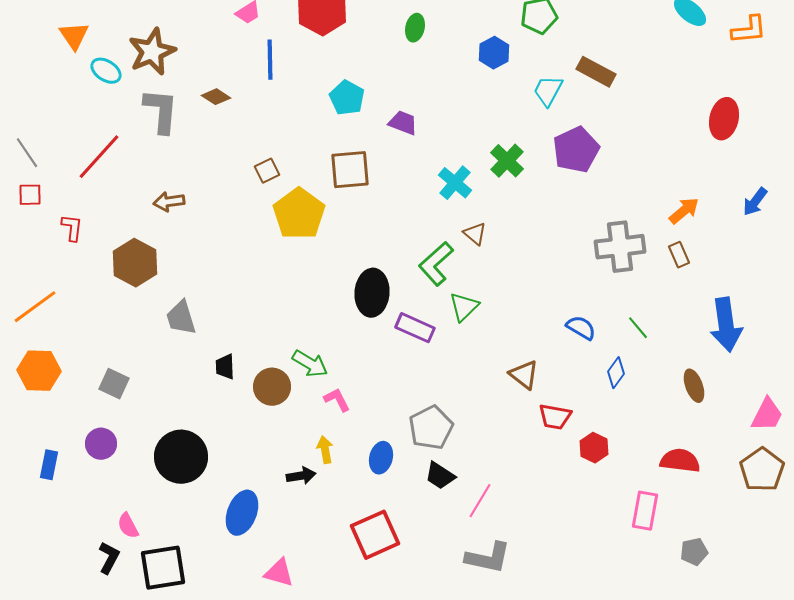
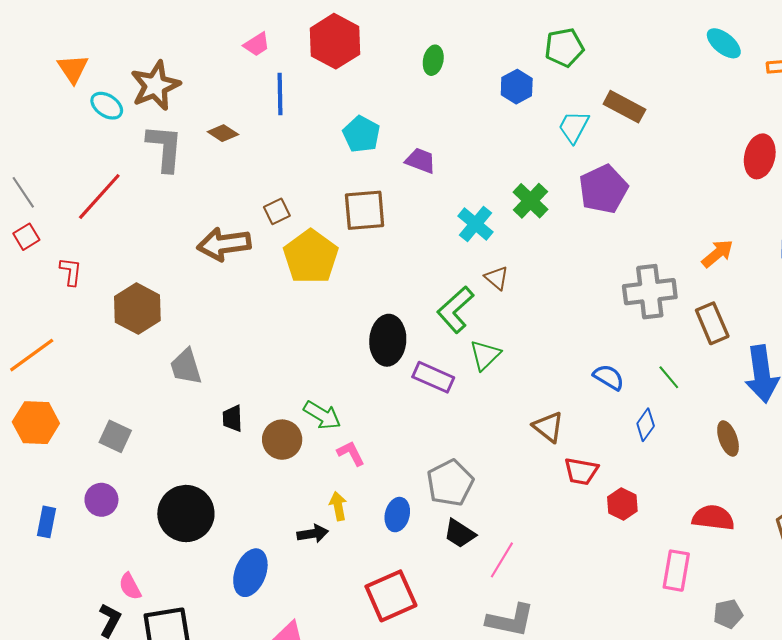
red square: (30, 195) -> (26, 237), turned -30
brown arrow: (169, 202) -> (224, 244), moved, size x1.6
brown rectangle: (679, 255) -> (712, 323), moved, size x1.5

